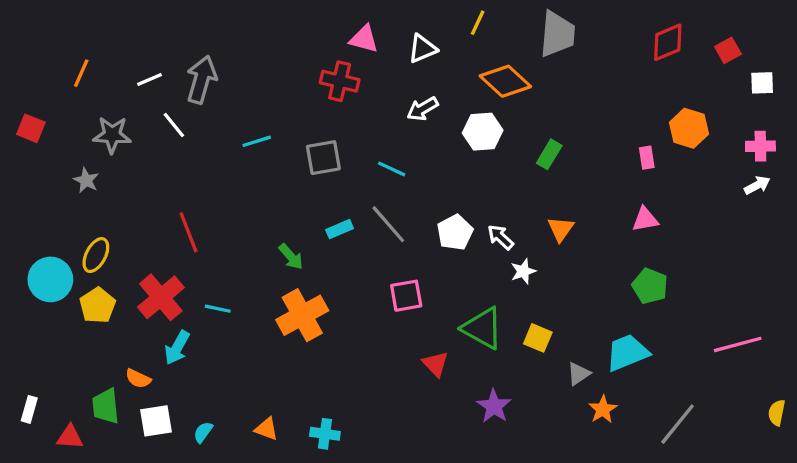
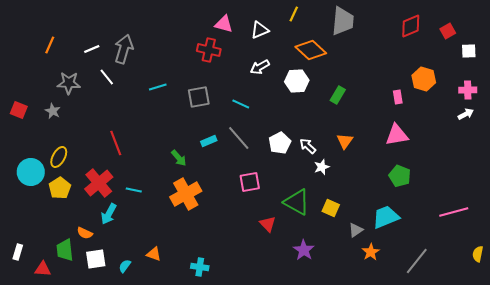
red square: (31, 128) -> (19, 110), moved
pink triangle: (645, 219) -> (397, 135), size x1.4
orange triangle: (266, 429) -> (154, 254), moved

